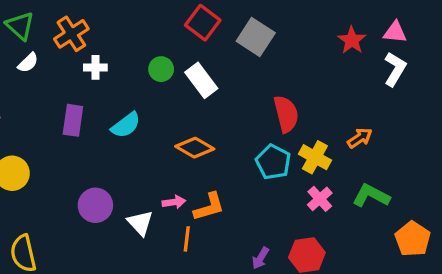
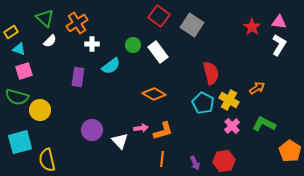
cyan semicircle: (126, 125) -> (111, 66), moved
orange line: (187, 239) -> (162, 159), moved
purple arrow: (260, 258) -> (195, 163), turned -56

